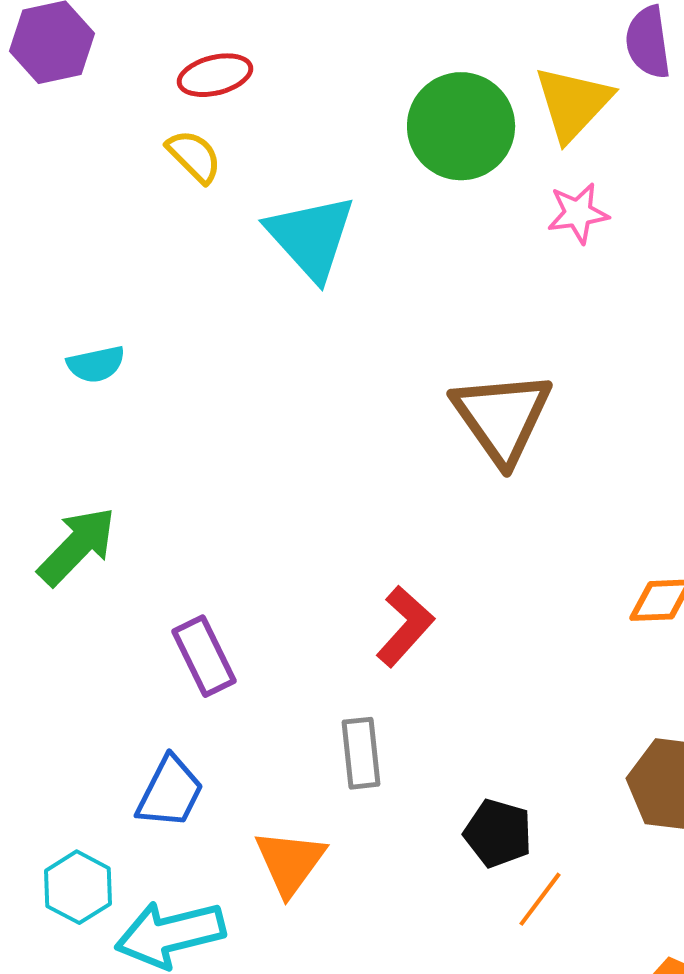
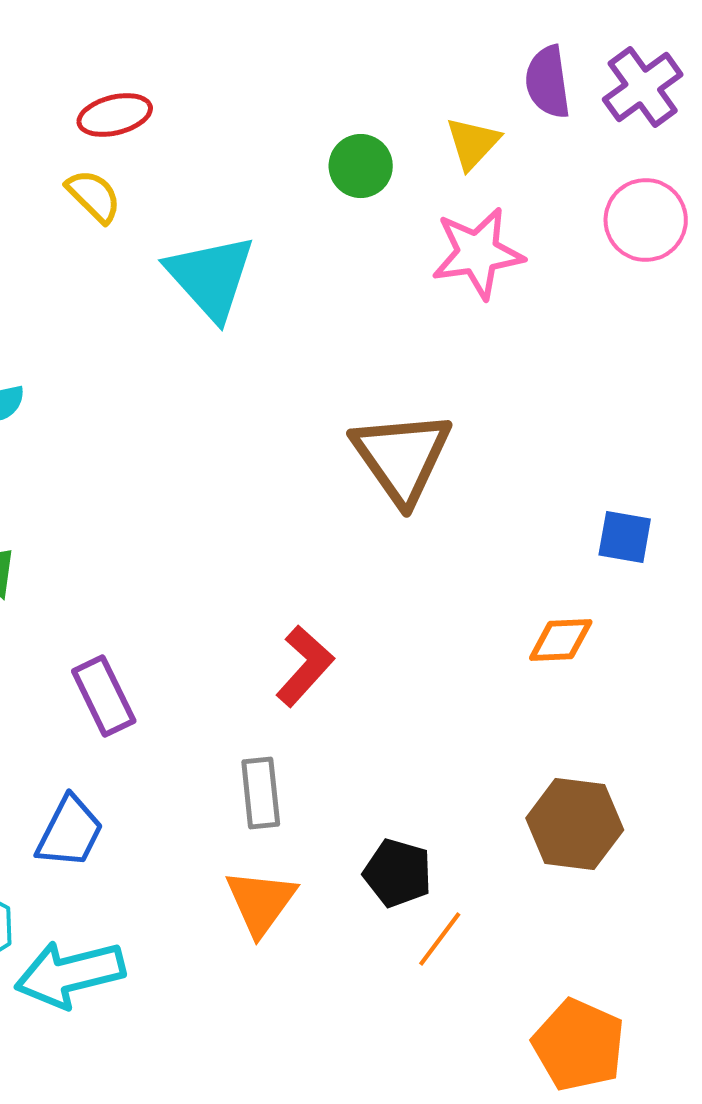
yellow triangle: (573, 103) -> (473, 143), size x0.7
green circle: (461, 126) -> (361, 166), size x0.6
pink star: (578, 213) -> (478, 253), size x1.5
orange triangle: (290, 862) -> (261, 902), moved

